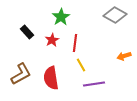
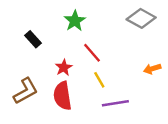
red star: (52, 40) -> (64, 68), moved
red line: (75, 43) -> (92, 53), turned -48

